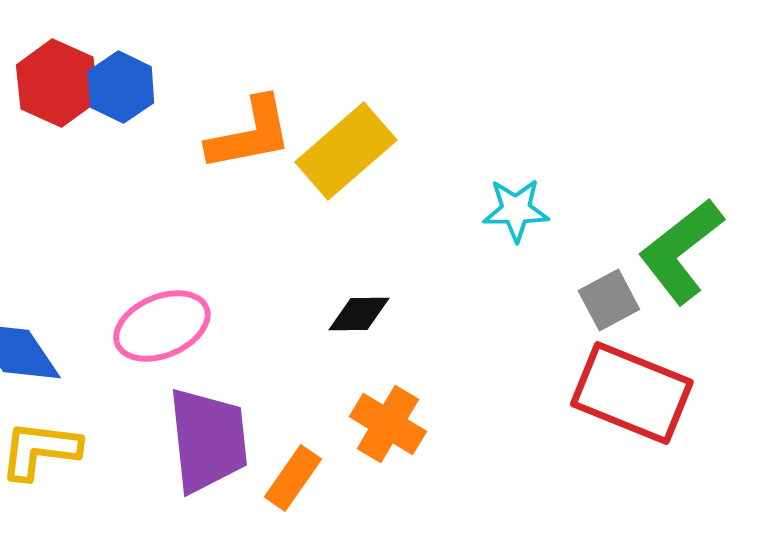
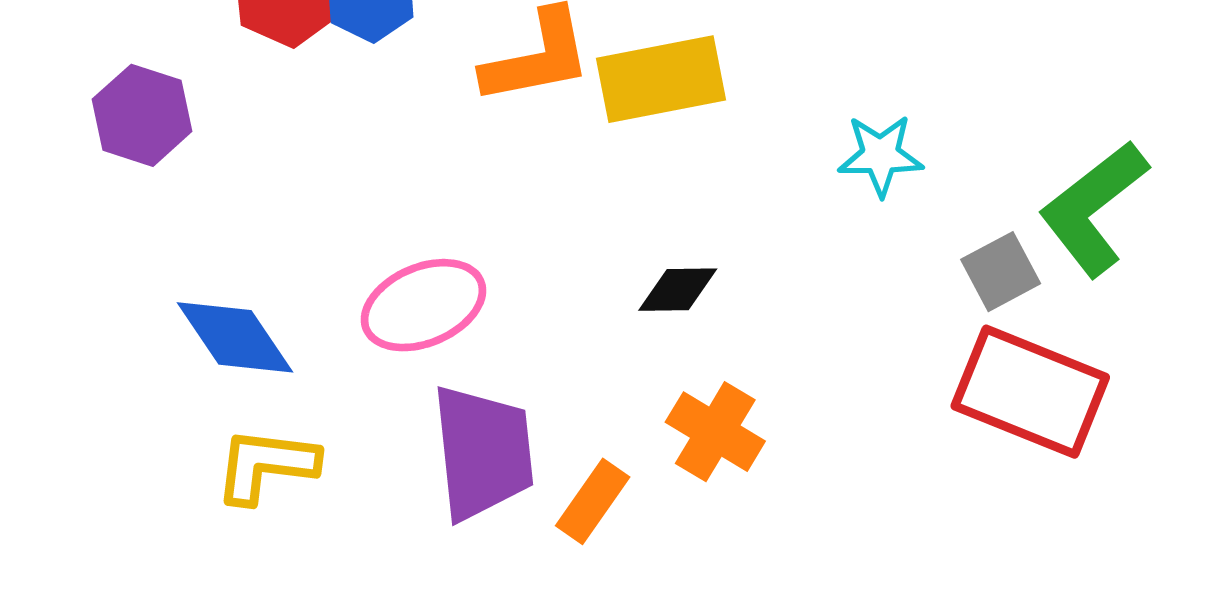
yellow rectangle: (346, 151) -> (661, 79), turned 30

